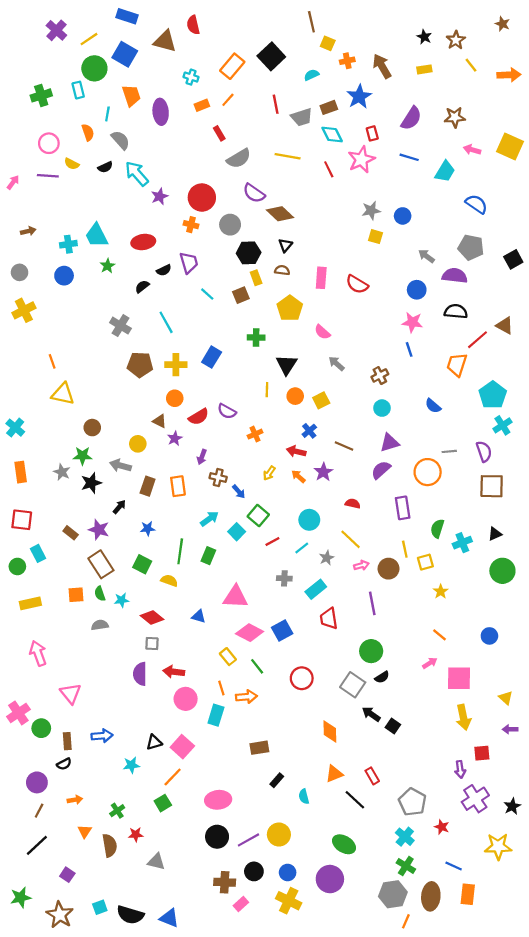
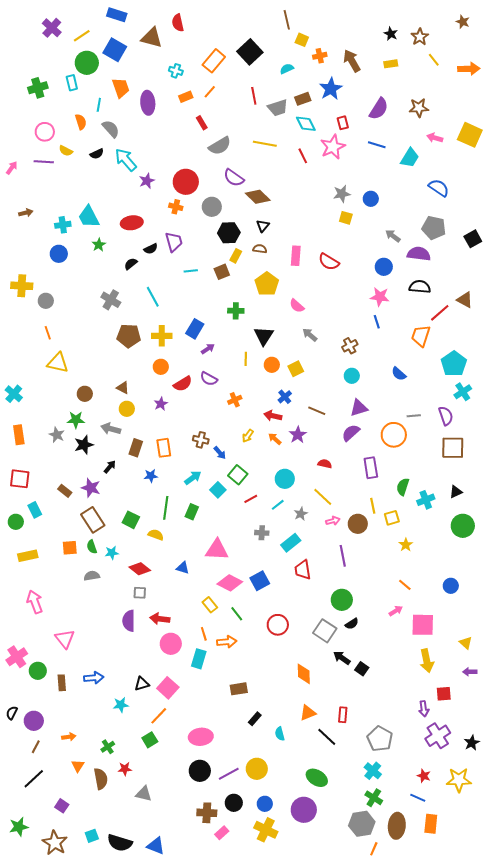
gray circle: (20, 272) -> (46, 301), moved
yellow rectangle: (256, 278) -> (236, 256), turned 48
cyan line: (207, 294) -> (191, 271), turned -48
yellow cross: (24, 310) -> (22, 286), turned 30
brown triangle: (160, 421) -> (123, 388), moved
purple arrow: (202, 457) -> (208, 349), moved, turned -144
blue star: (148, 528) -> (151, 476), moved
black semicircle: (64, 764) -> (12, 713), moved, turned 144
red rectangle: (372, 776) -> (343, 715), turned 35
red star: (442, 827) -> (424, 776), moved

